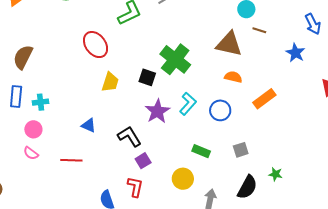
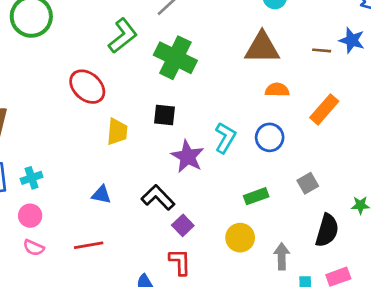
brown line: (259, 30) -> (322, 50), moved
green cross: (175, 59) -> (175, 58), moved
green rectangle: (201, 151) -> (256, 196), turned -30

